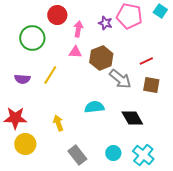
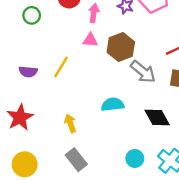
green circle: (32, 38) -> (32, 15), moved, size x0.6
red star: (15, 118) -> (20, 117), turned -30
yellow circle: (25, 144) -> (25, 164), moved
gray rectangle: (77, 155) -> (76, 160), moved

